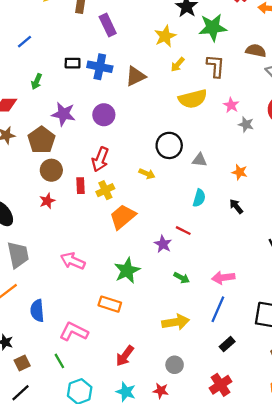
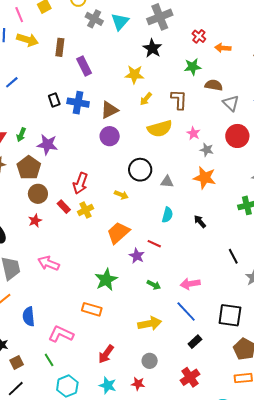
green star: (213, 27) -> (193, 67), moved, size x0.7
yellow star: (165, 36) -> (134, 75), turned 30
black rectangle: (73, 63) -> (54, 100), turned 72
green arrow: (37, 81) -> (21, 135), moved
purple circle: (104, 115) -> (110, 136), moved
orange star: (240, 172) -> (205, 178), moved, size x1.6
red rectangle: (80, 186) -> (64, 207), turned -40
orange trapezoid: (123, 217) -> (118, 233), moved
pink arrow: (73, 261) -> (48, 263), moved
blue line: (218, 309) -> (186, 311), turned -65

